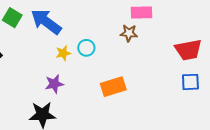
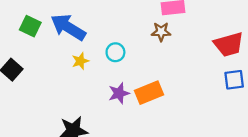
yellow star: (63, 53) -> (80, 61), moved
purple star: (54, 84) -> (119, 93), moved

